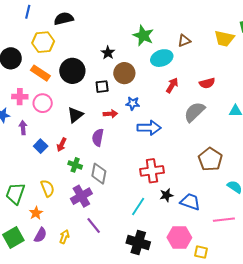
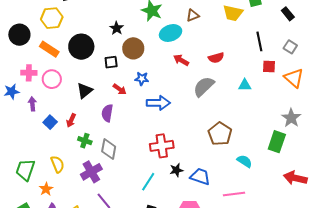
red arrow: (172, 85) -> (181, 60), turned -91
red arrow: (110, 114) -> (120, 89), turned 40

